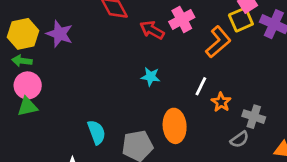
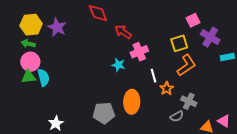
pink cross: (182, 19) -> (139, 52), moved
yellow square: (241, 20) -> (179, 43), moved
orange L-shape: (218, 42) -> (186, 65), moved
white line: (201, 86) -> (153, 76), turned -48
cyan semicircle: (97, 132) -> (44, 78), moved

